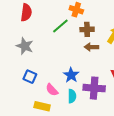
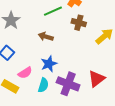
brown arrow: (91, 47) -> (46, 37), moved
pink semicircle: (52, 90) -> (25, 73), turned -96

